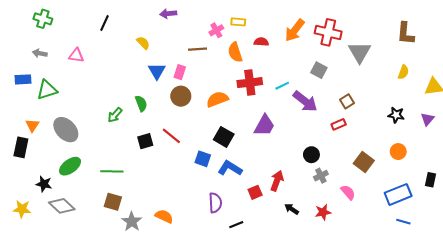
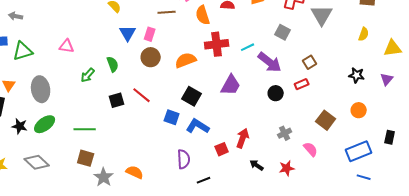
pink triangle: (76, 55) -> (67, 46), moved
gray ellipse: (66, 130) -> (41, 89), turned 35
black circle: (311, 155) -> (276, 93), moved
black star: (44, 184) -> (20, 126), moved

